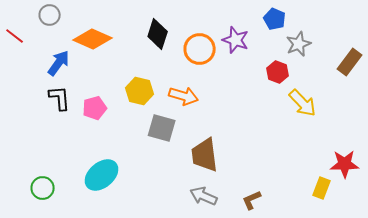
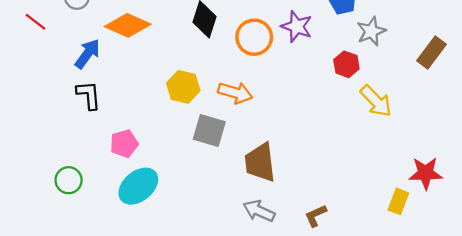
pink pentagon: (95, 108) -> (124, 144), moved
green circle: (43, 188) -> (69, 180), moved

